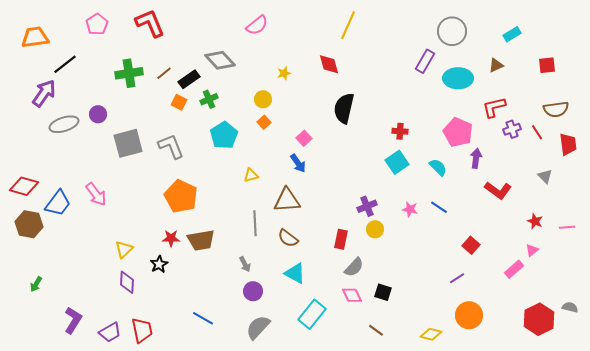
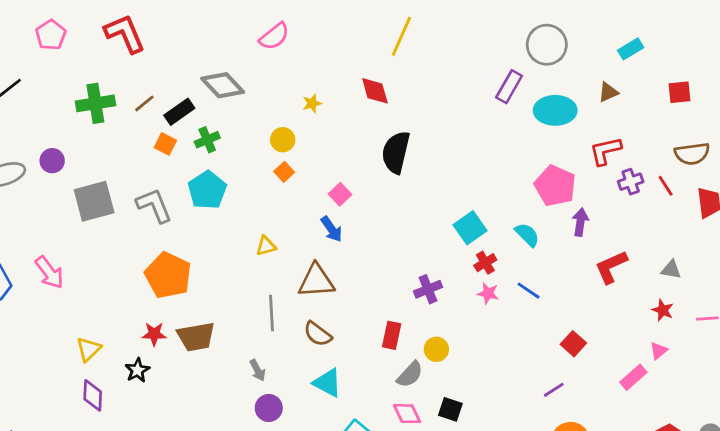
red cross: (400, 131) -> (485, 263), moved, turned -35
cyan pentagon: (224, 135) -> (207, 190), moved
gray triangle: (545, 176) -> (671, 270), moved, turned -35
red L-shape: (498, 190) -> (611, 267), turned 120
yellow circle: (375, 229) -> (436, 349), moved

